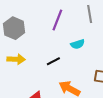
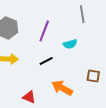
purple line: (57, 20) -> (44, 31), moved

